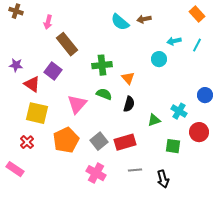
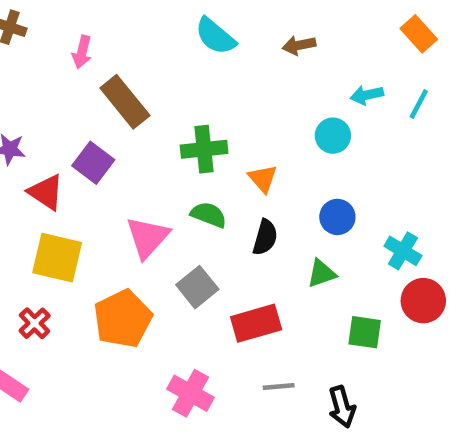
cyan semicircle: (120, 22) -> (215, 36), moved
blue circle: (205, 95) -> (337, 217), moved
cyan cross: (179, 111) -> (403, 251), moved
gray square: (99, 141) -> (197, 287), moved

